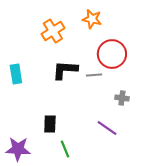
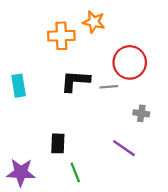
orange star: (92, 19) -> (94, 22), moved
orange cross: (53, 31) -> (61, 36), turned 30

